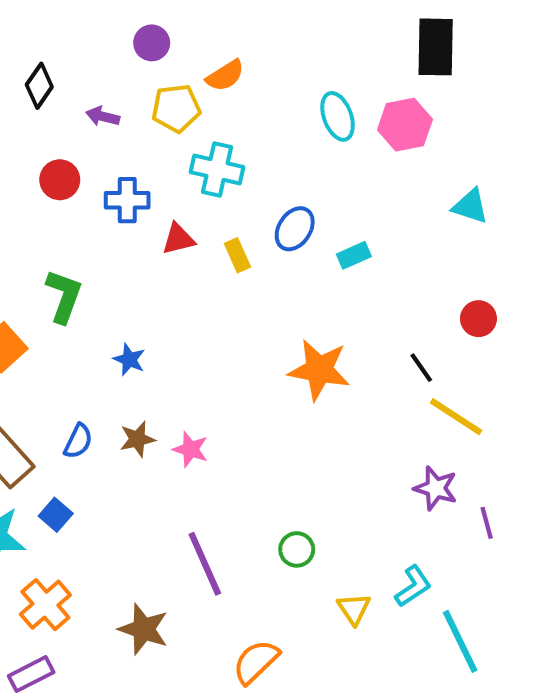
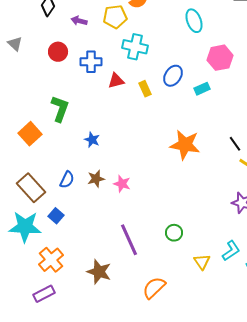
pink hexagon: (405, 125) -> (220, 58), moved

